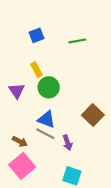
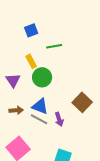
green line: (77, 41) -> (54, 46), moved
brown arrow: (20, 142) -> (16, 110), moved, turned -32
purple arrow: (67, 143) -> (59, 119), moved

